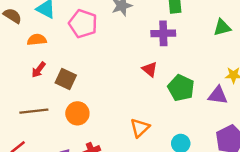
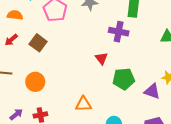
brown square: (66, 79) -> (38, 43), moved
green pentagon: (181, 88) -> (124, 79), turned 30
orange triangle: (140, 128) -> (83, 104), turned 30

